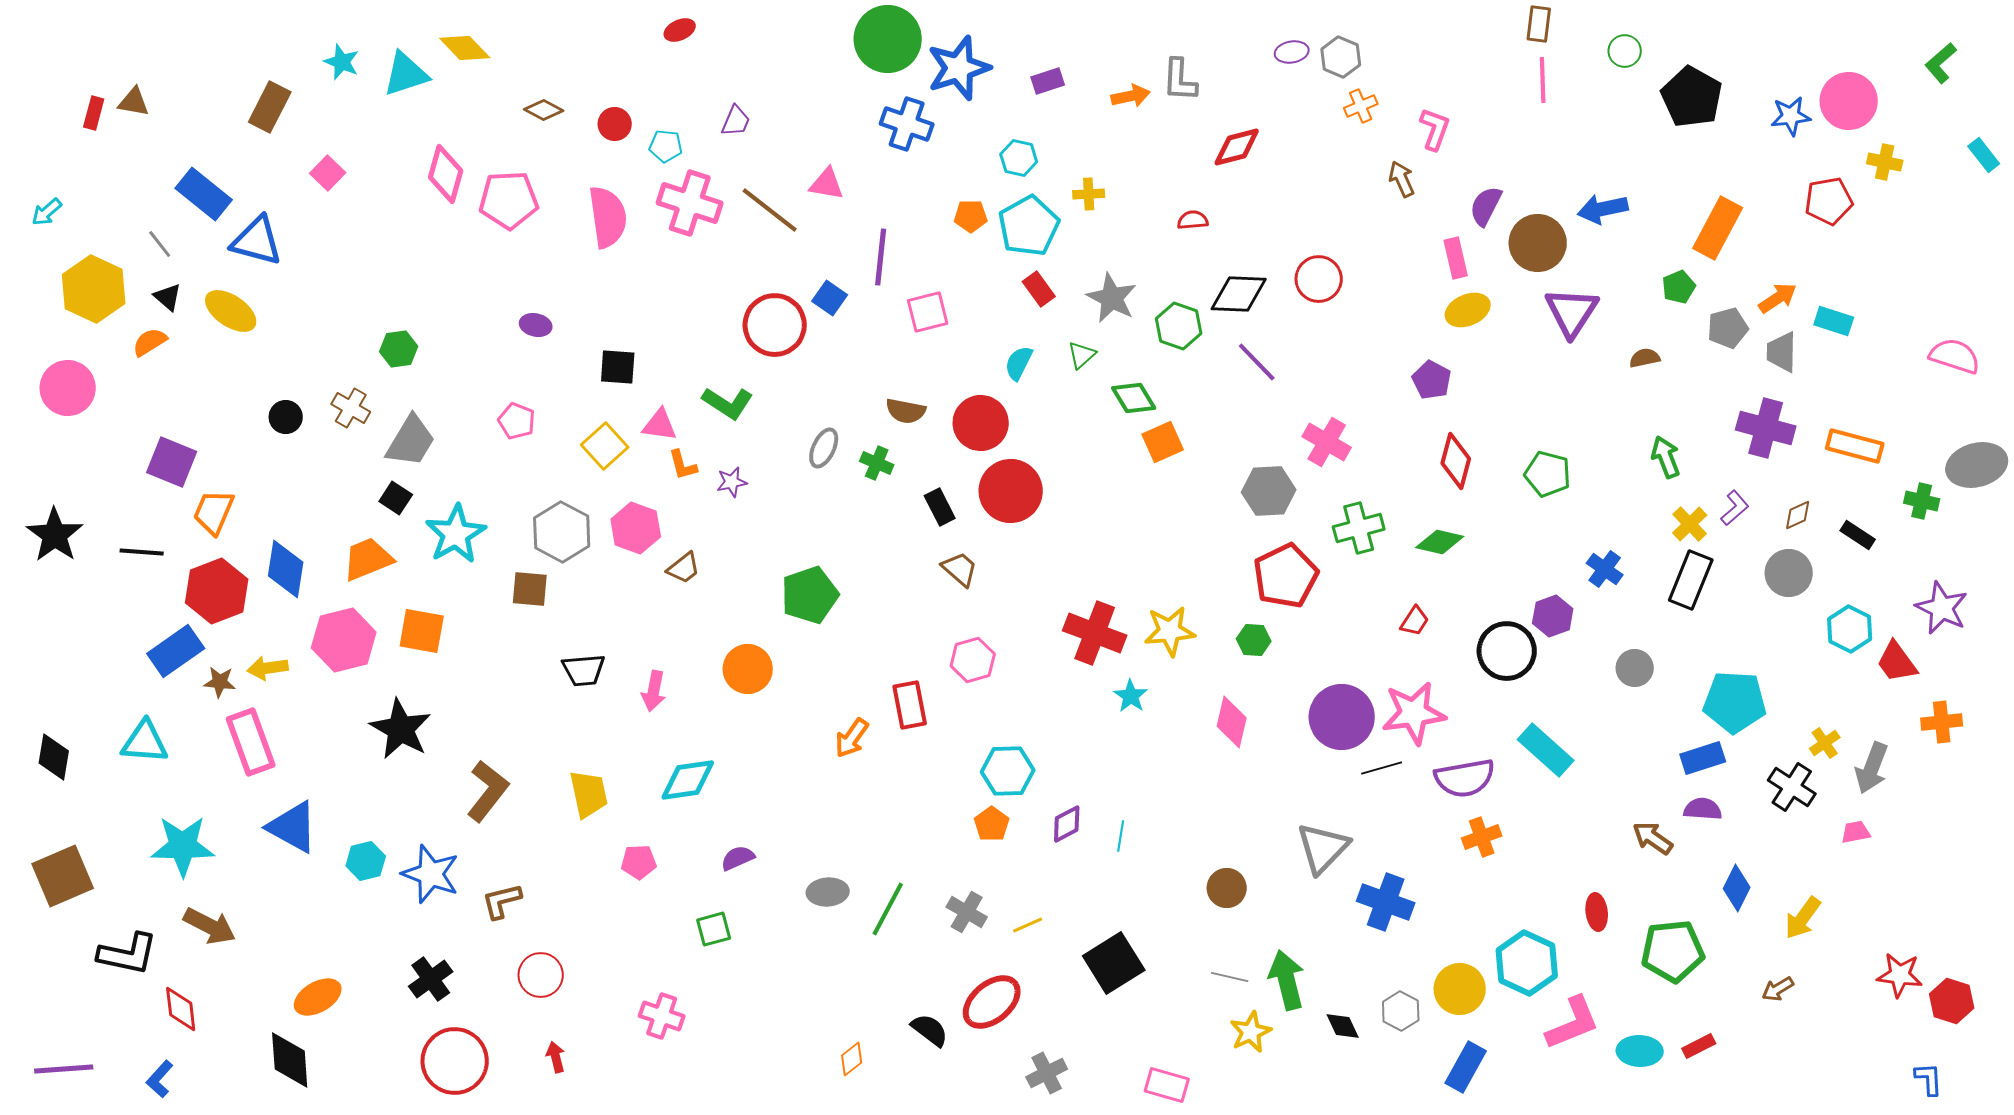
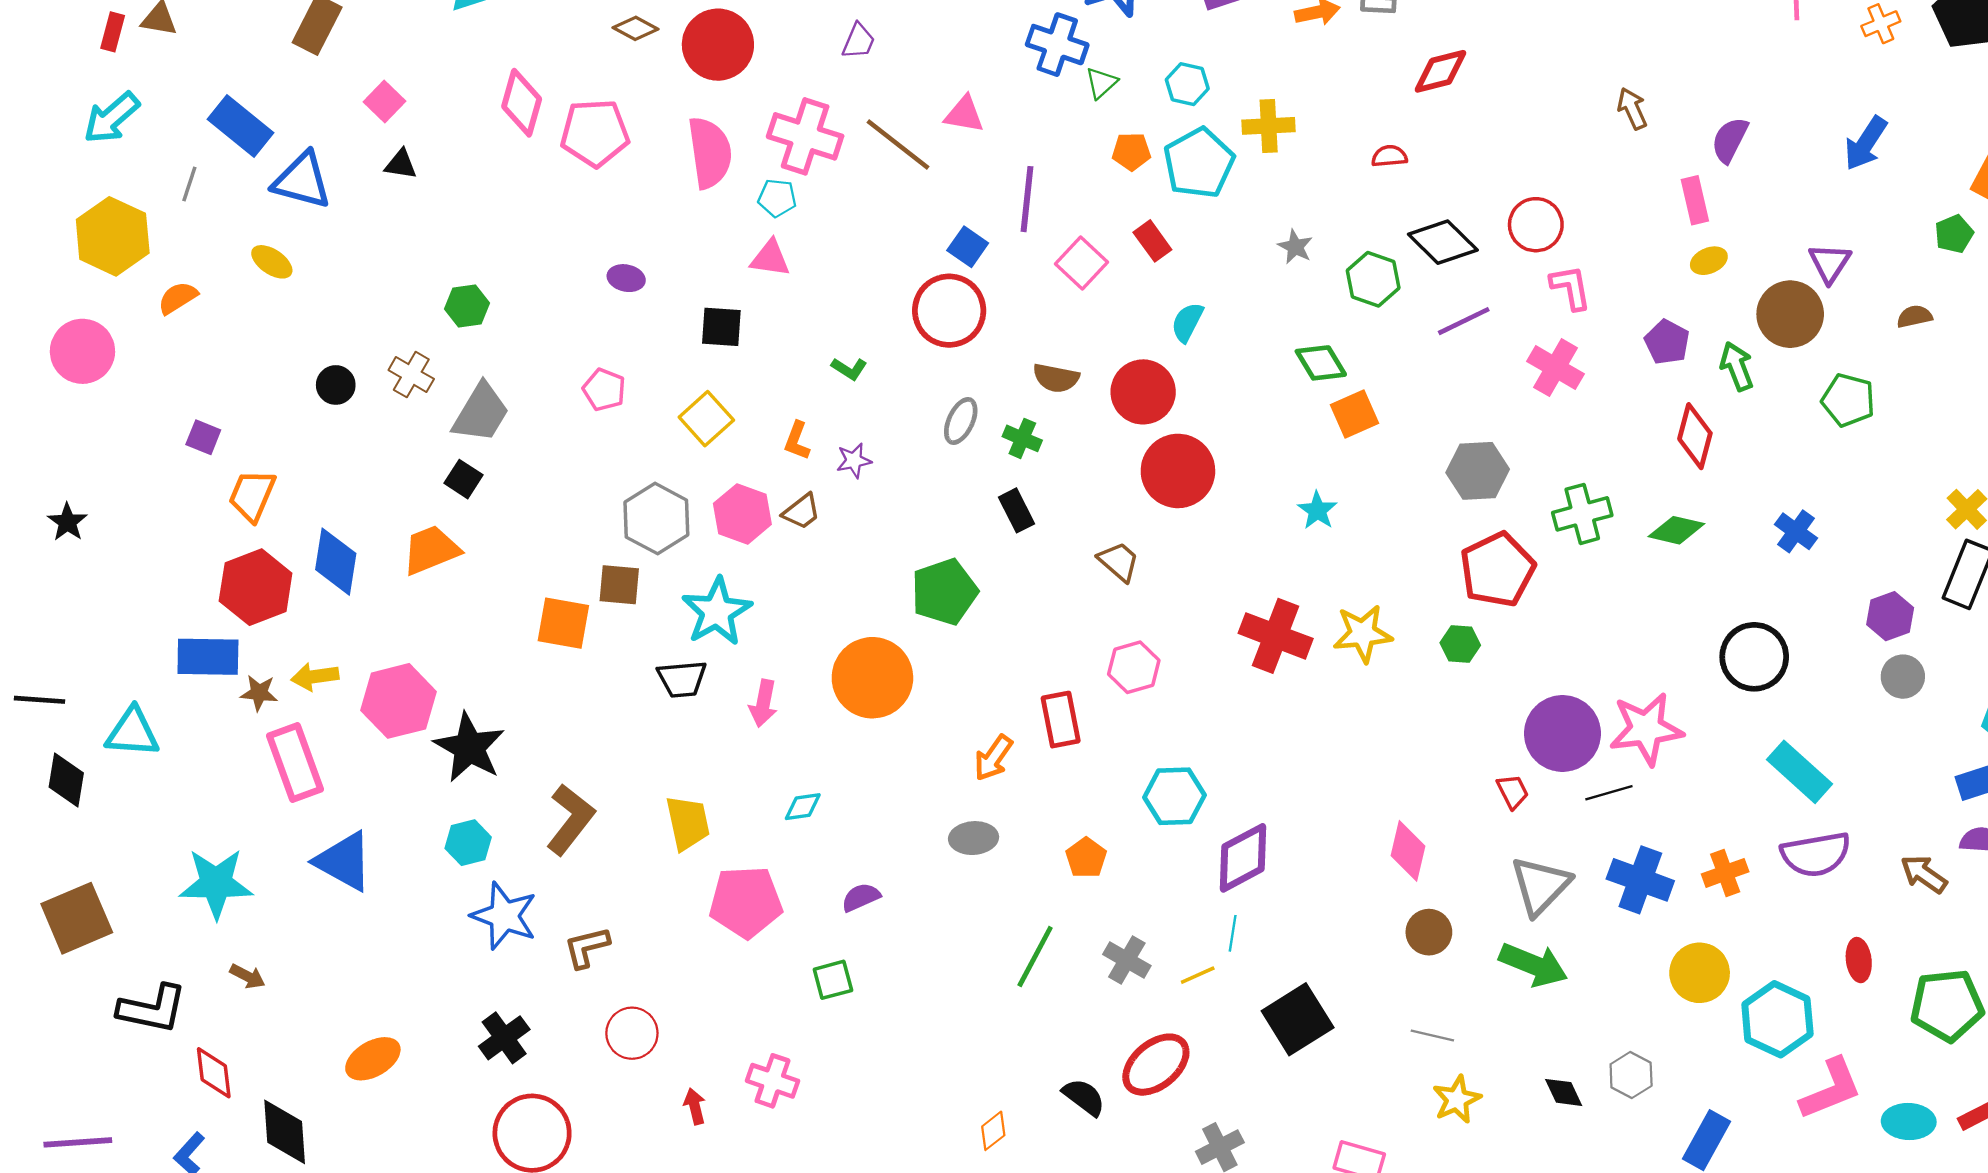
orange cross: (1361, 106) -> (1881, 24), moved
red circle: (615, 124) -> (718, 45), size x1.8
pink L-shape: (1435, 129) -> (1571, 287), moved, turned -30
cyan pentagon: (666, 146) -> (777, 198), moved
yellow cross: (1089, 194) -> (1269, 126), size x1.4
blue arrow: (1603, 209) -> (1866, 143), turned -45
cyan arrow: (47, 212) -> (112, 118), moved, size x1.6
brown circle: (1538, 243) -> (1790, 314), moved
gray line: (160, 244) -> (189, 184), turned 56
red rectangle: (1039, 289) -> (1152, 241), moved
black diamond: (1239, 294) -> (1443, 242), turned 42
black triangle: (168, 297) -> (401, 164), moved, turned -32
gray star: (1112, 298) -> (1295, 247), size x0.6
yellow ellipse: (1468, 310) -> (1709, 261), size x0.7
yellow ellipse: (231, 311) -> (272, 262), size x0.7
pink square: (928, 312) -> (1082, 263), turned -33
purple triangle: (1572, 312) -> (1830, 263), size x0.7
red circle: (775, 325) -> (949, 311), moved
green triangle: (1082, 355) -> (1101, 83), moved
purple line: (1257, 362) -> (1464, 321), turned -72
green L-shape: (728, 403) -> (849, 369), size x0.6
pink triangle: (660, 425) -> (770, 258), moved
pink cross: (1327, 442) -> (1556, 368), moved
green arrow: (1666, 457) -> (1737, 366), moved
purple square: (172, 462) -> (203, 437), size x0.6
orange L-shape: (683, 465) -> (797, 441), turned 36
green pentagon: (1548, 474) -> (1848, 400), moved
black rectangle: (940, 507) -> (1016, 510), moved
cyan star: (456, 534) -> (717, 612), moved
black star: (55, 535) -> (67, 522), size x0.6
black line: (142, 552) -> (40, 700), moved
brown trapezoid: (684, 568) -> (802, 512), moved
blue cross: (1605, 569) -> (1796, 531), moved
purple hexagon: (1553, 616) -> (1890, 616), moved
red trapezoid: (1415, 621) -> (1513, 792), moved, turned -60
orange square: (422, 631) -> (563, 623), moved
pink hexagon: (344, 640) -> (398, 701), moved
blue rectangle: (176, 651) -> (208, 657), turned 36
orange circle: (748, 669) -> (872, 678), size x1.4
cyan star: (1131, 696) -> (1317, 510), moved
pink diamond: (1232, 722) -> (1408, 851), moved
cyan triangle: (145, 742) -> (132, 732), moved
purple semicircle: (1465, 778) -> (1816, 854), moved
cyan diamond: (688, 780) -> (803, 807), size x0.6
orange pentagon: (992, 824) -> (1086, 858), moved
purple diamond: (1067, 824) -> (1243, 858), size x1.6
cyan line: (1121, 836) -> (1233, 933), moved
cyan hexagon: (366, 861) -> (468, 843), moved
pink pentagon: (639, 862) -> (746, 902), size x1.8
gray ellipse: (828, 892) -> (974, 838), moved
blue cross: (1386, 902) -> (1640, 880), moved
brown arrow: (210, 926) -> (247, 976), size x0.6
green arrow: (1287, 980) -> (1533, 965), moved, turned 126
yellow circle: (1460, 989) -> (1700, 973), moved
red arrow: (556, 1057) -> (695, 1106), moved
black diamond: (290, 1060) -> (285, 1132), moved

